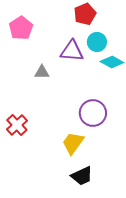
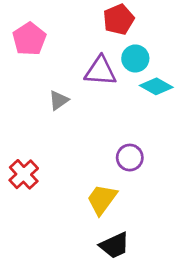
gray triangle: (42, 72) -> (59, 100), turned -35
purple circle: (93, 113) -> (130, 158), size x0.7

